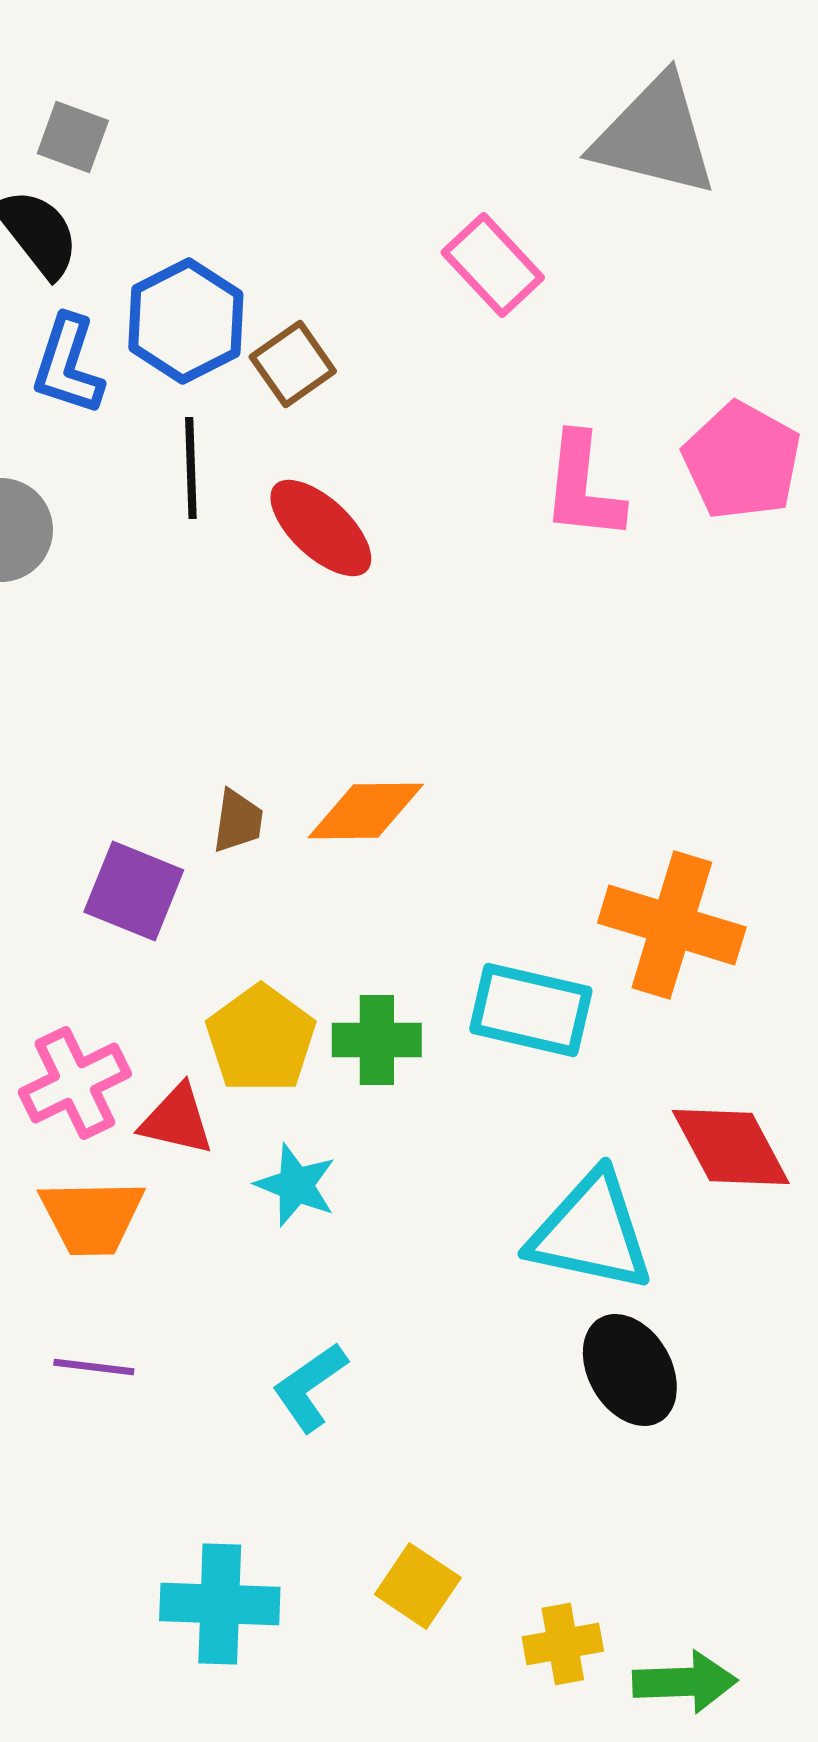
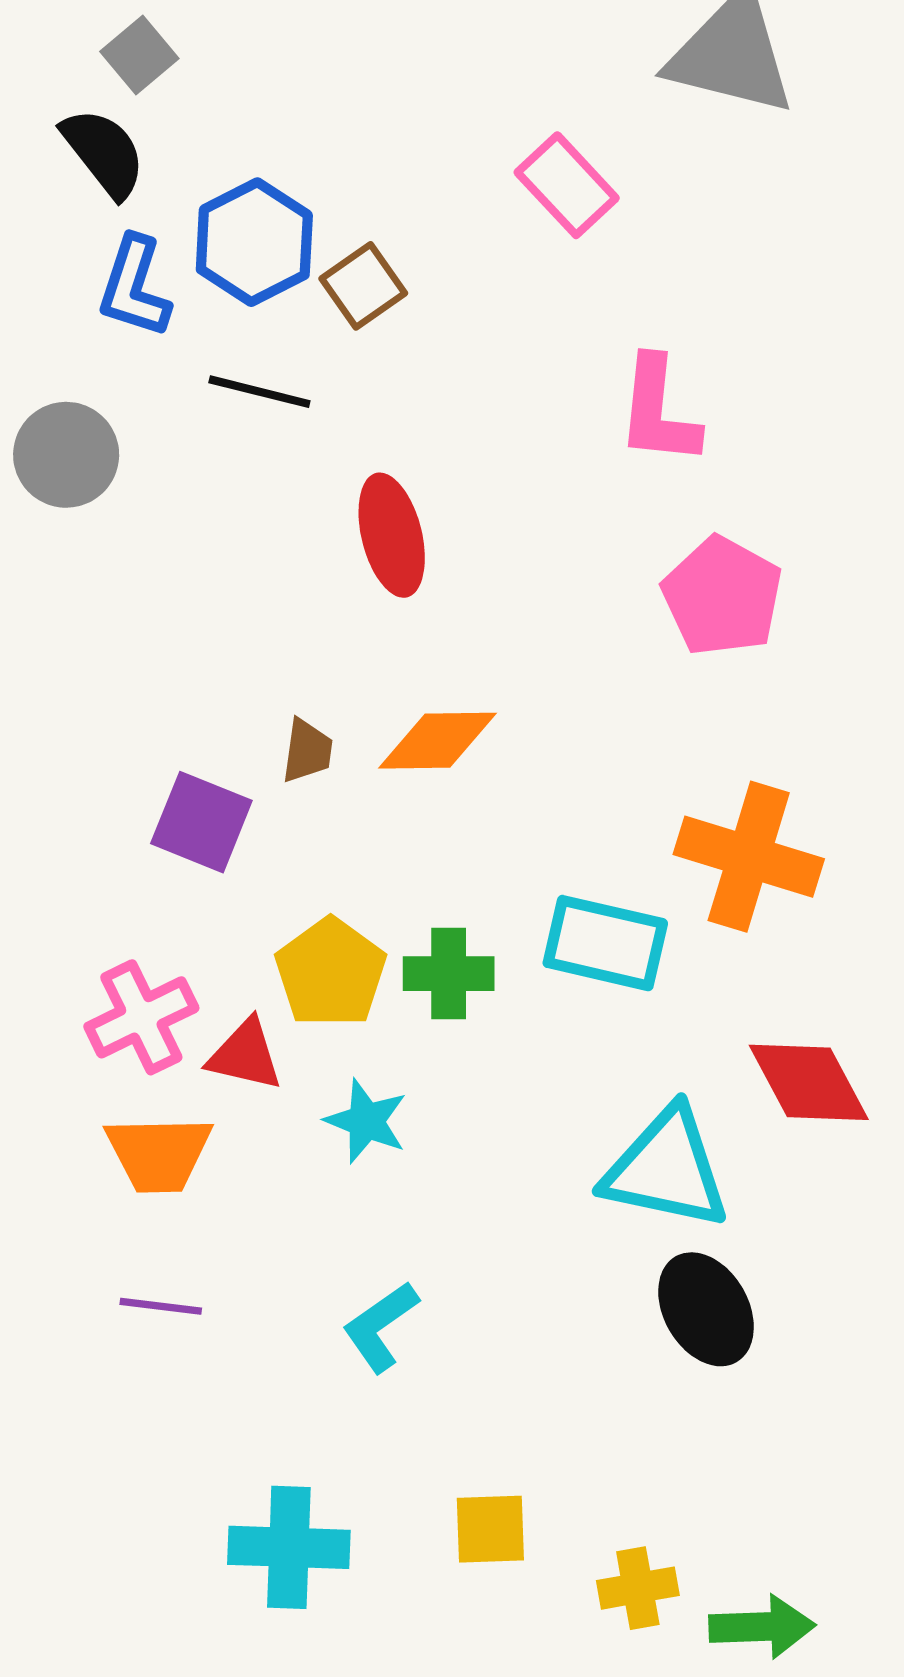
gray square: (73, 137) -> (139, 55), turned 30
pink pentagon: (742, 461) -> (722, 596), moved
black line: (191, 468) -> (259, 392), turned -74
red ellipse: (321, 528) -> (392, 535), moved, turned 33
yellow square: (418, 1586) -> (490, 1529), turned -36

